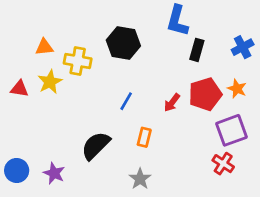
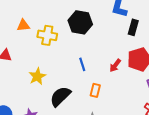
yellow star: (50, 82) -> (37, 76), moved
blue line: (126, 101) -> (82, 64), turned -48

